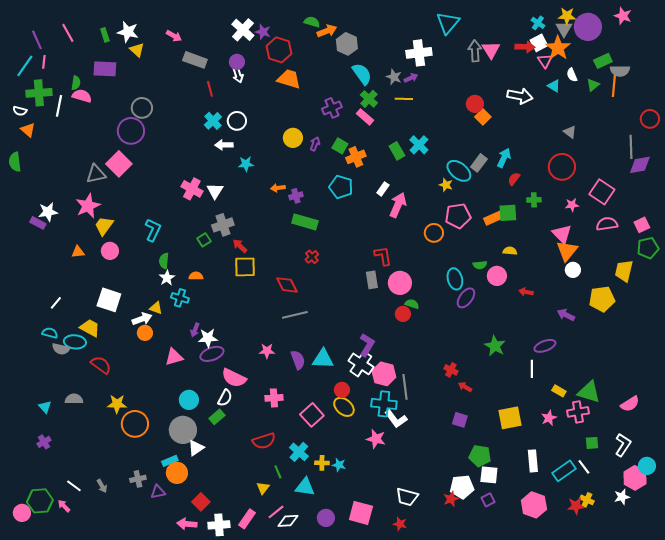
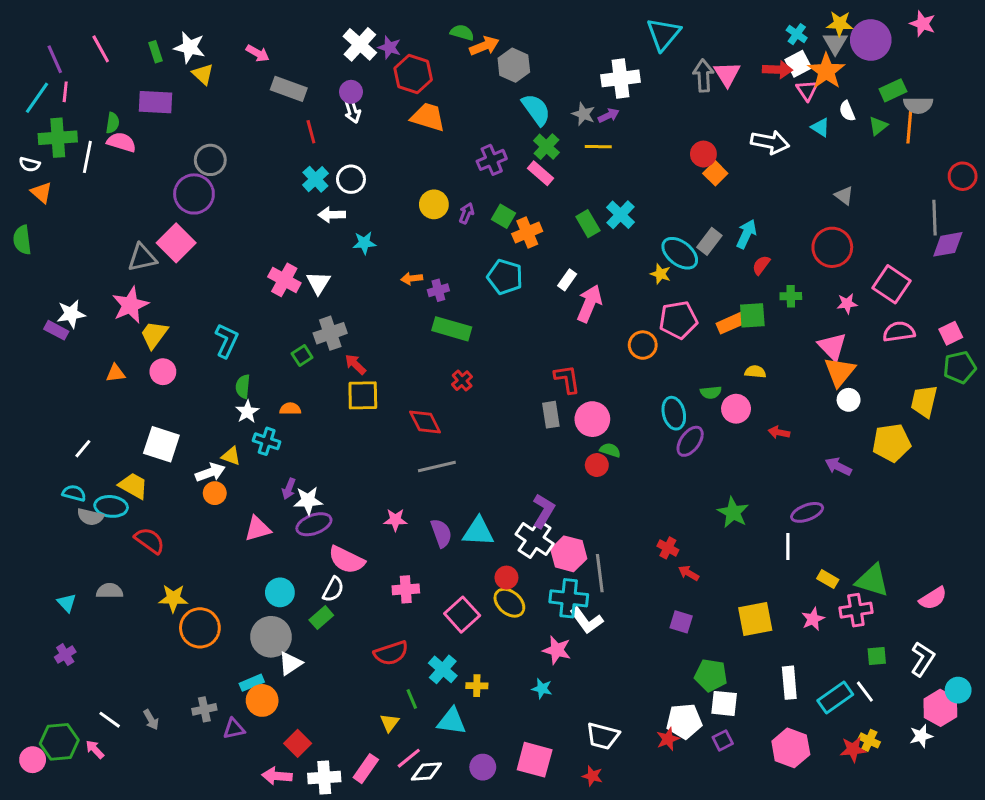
cyan star: (339, 465) -> (542, 689), moved

